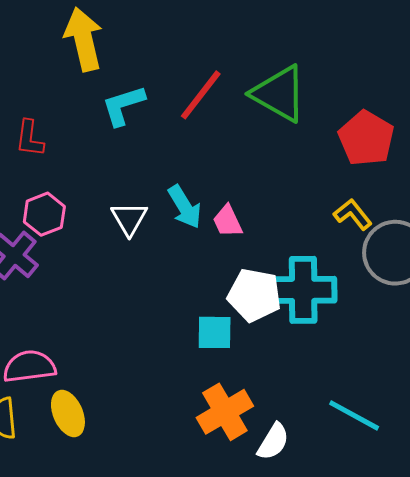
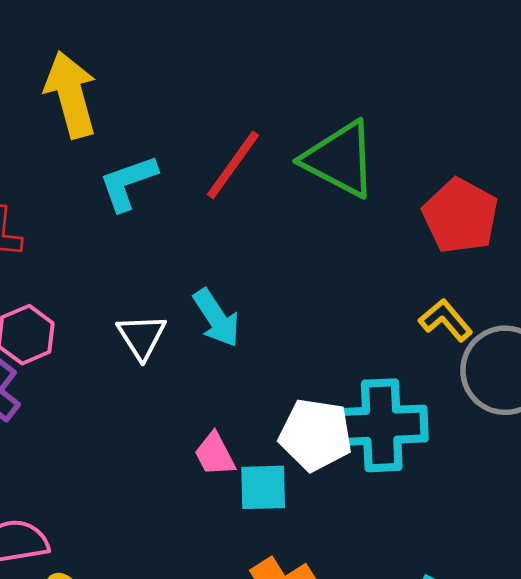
pink trapezoid: (228, 221) -> (215, 454), moved

